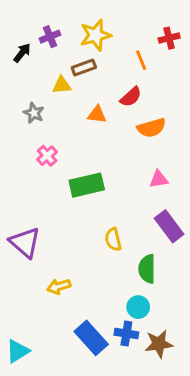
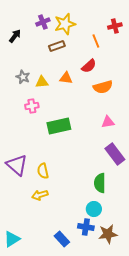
purple cross: (50, 37) -> (43, 22), moved
yellow triangle: (62, 85) -> (42, 82), moved
pink cross: (47, 156) -> (32, 106), turned 32
yellow semicircle: (113, 239) -> (43, 171), moved
blue rectangle: (91, 338) -> (62, 239), moved, size x0.7

